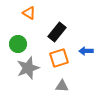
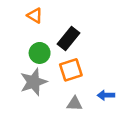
green circle: (18, 44) -> (40, 53), moved
blue arrow: (86, 51) -> (106, 95), moved

